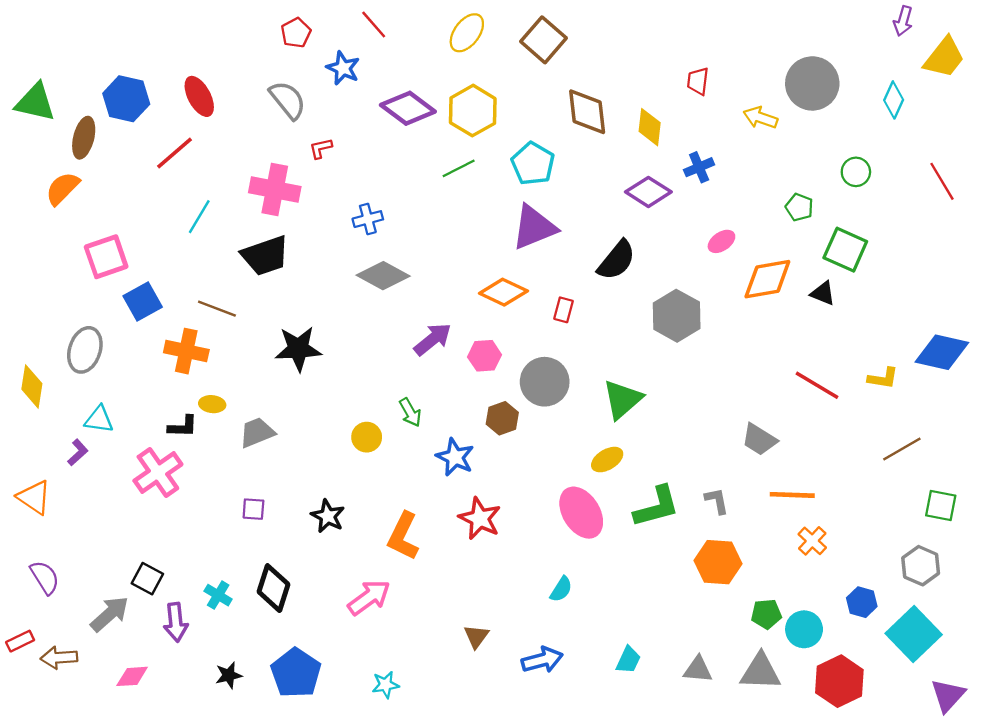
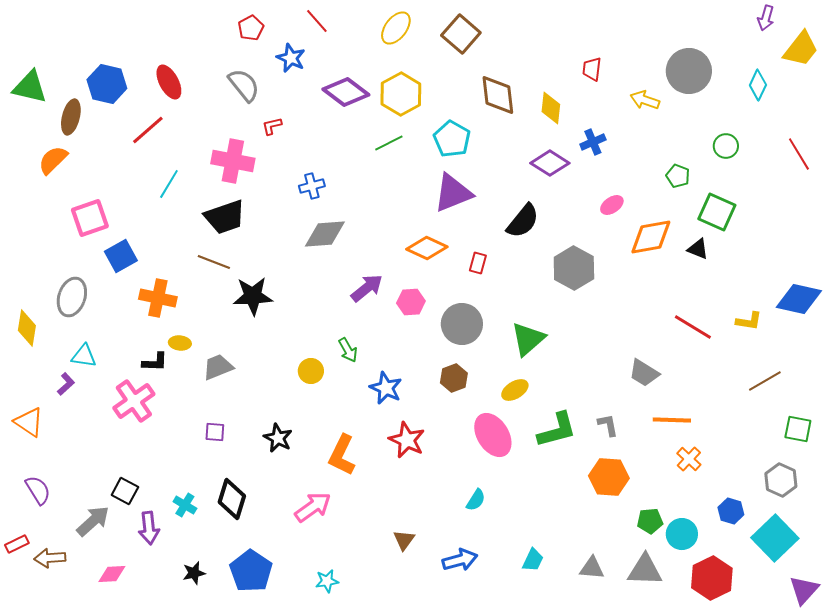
gray diamond: (383, 276) -> (325, 234), turned -33
brown line: (217, 309) -> (214, 262), moved
brown hexagon: (502, 418) -> (454, 378), moved

